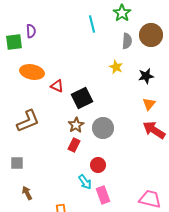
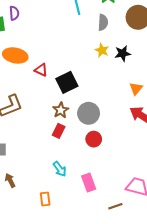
gray semicircle: (127, 41) -> (103, 22), moved
black star: (146, 76) -> (123, 53), moved
red circle: (98, 165) -> (94, 139), moved
cyan arrow: (85, 182) -> (60, 169), moved

